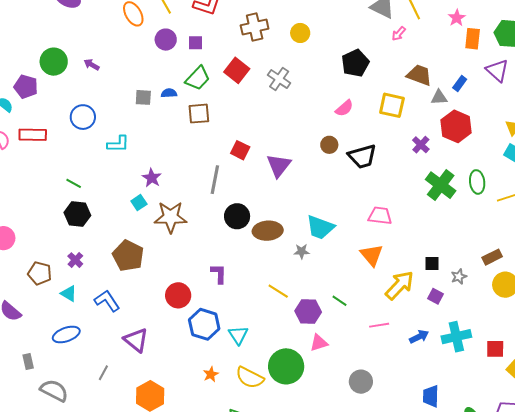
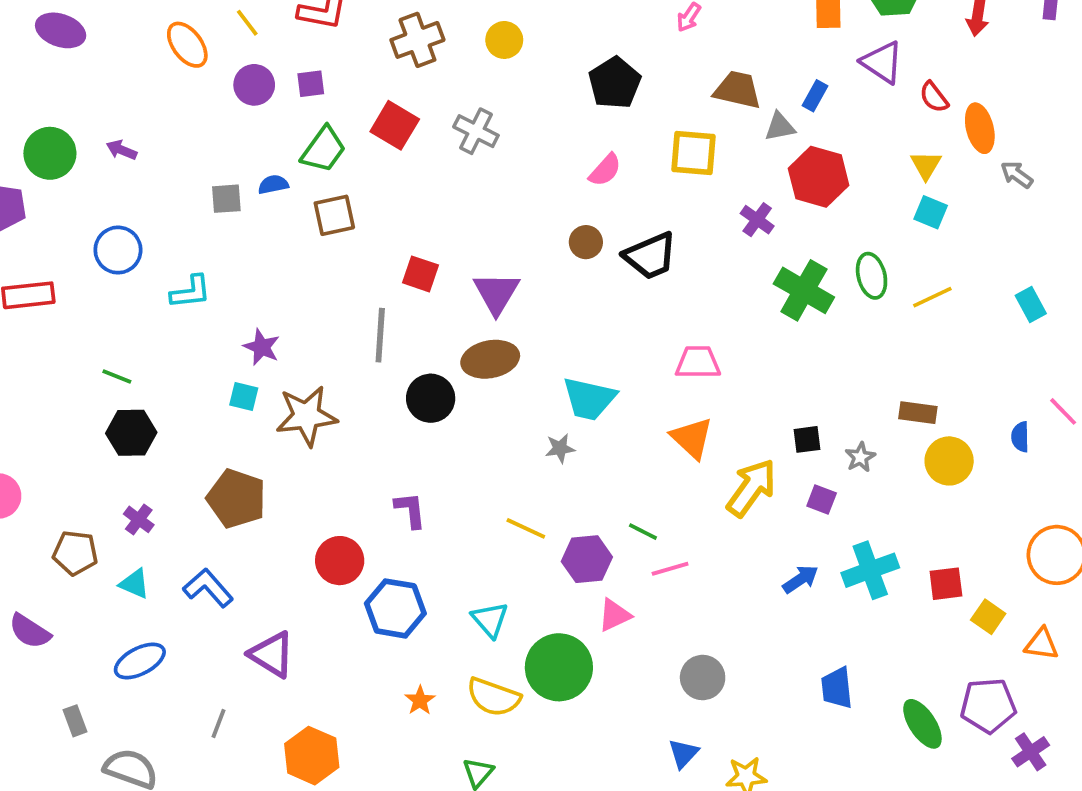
cyan square: (139, 203) -> (244, 396), turned -35
brown ellipse: (268, 231) -> (490, 359), moved
brown rectangle: (492, 257) -> (918, 413), turned 42
pink line: (379, 325) -> (670, 569), moved
cyan triangle: (238, 335) -> (490, 620), moved

